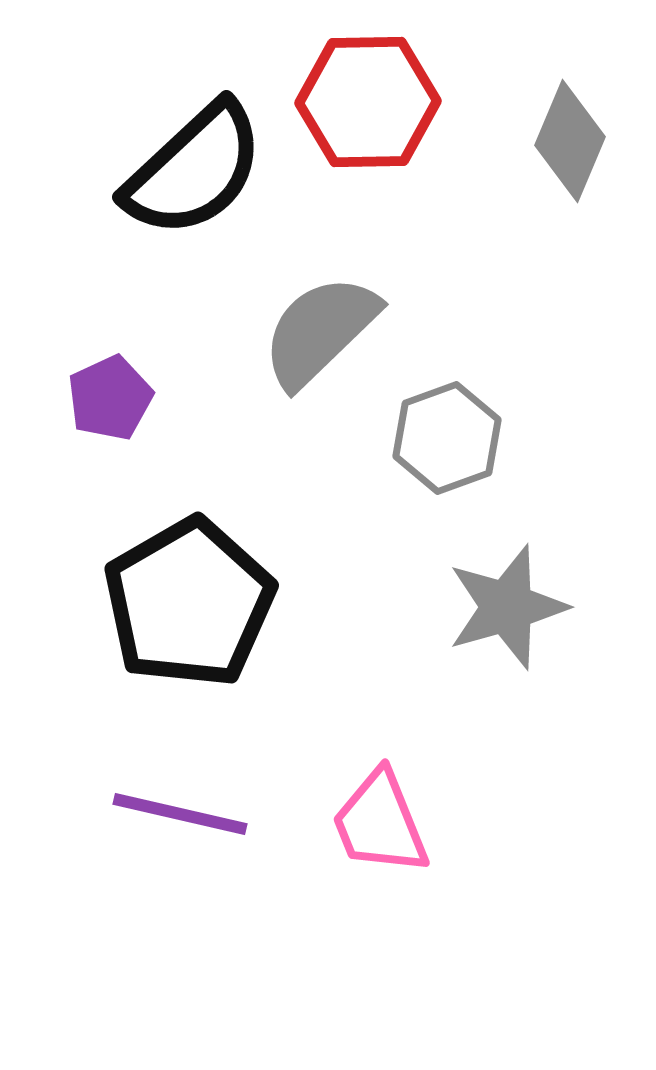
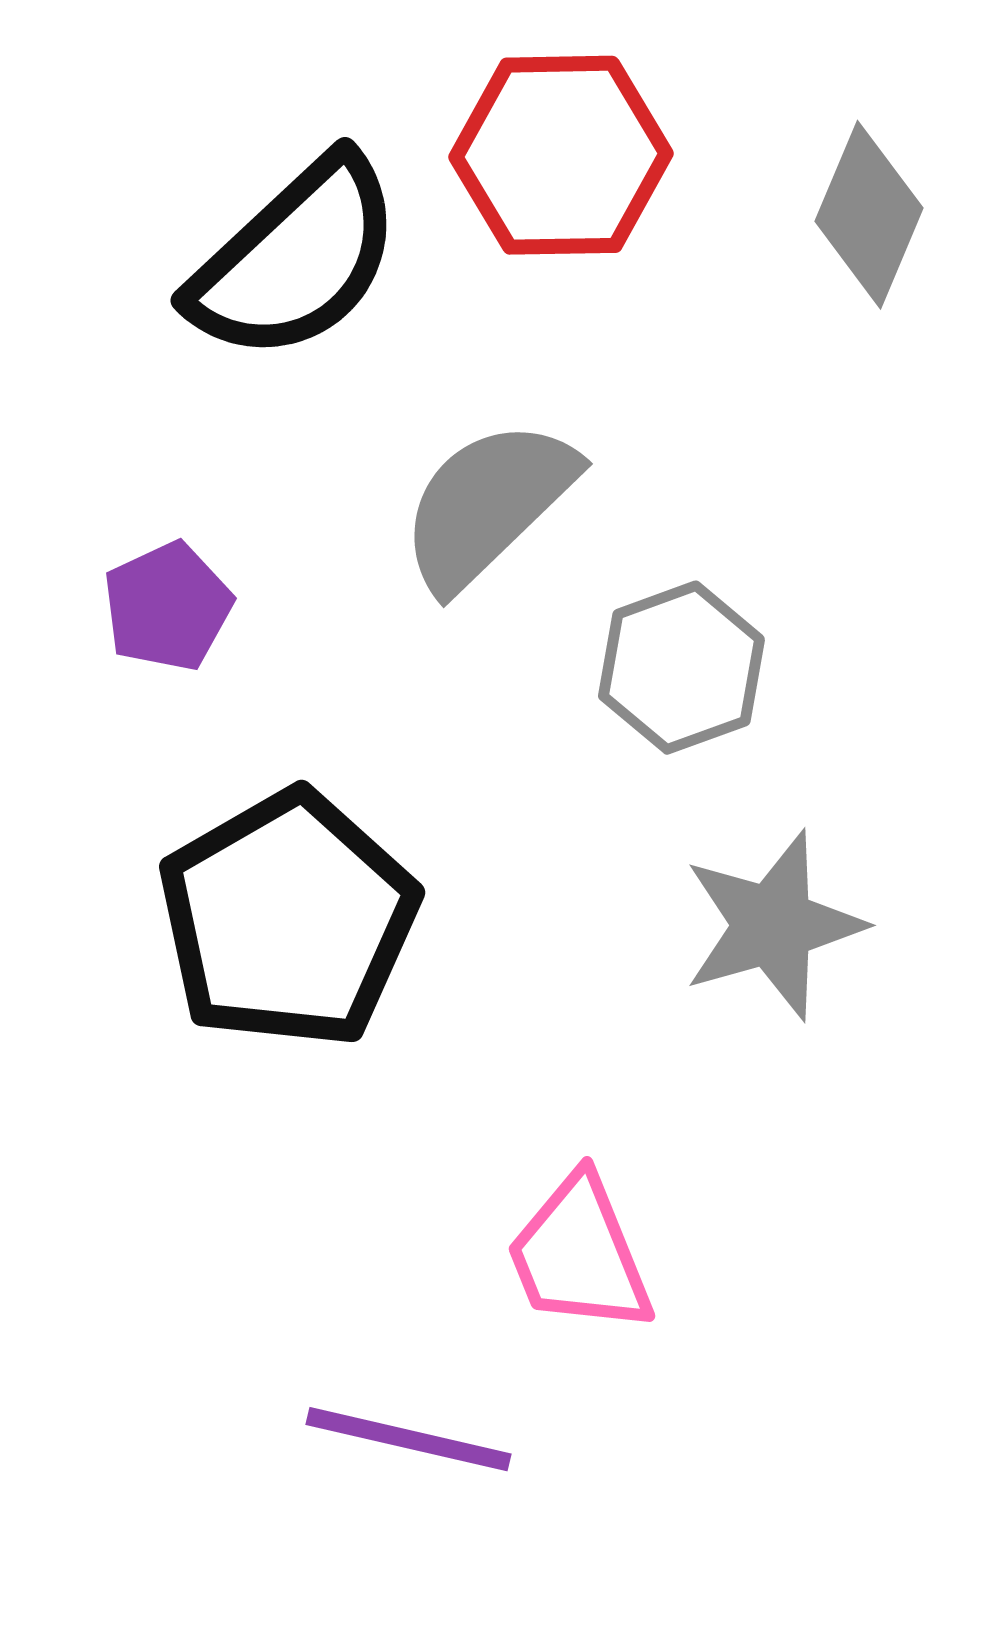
purple line: (180, 814) -> (409, 1439), moved

